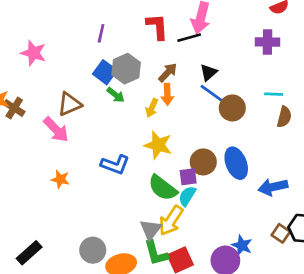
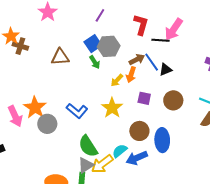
blue line: (212, 94) -> (152, 62), moved
brown cross: (14, 108) -> (20, 46), turned -35
pink arrow: (56, 130) -> (15, 116), moved
purple square: (188, 177) -> (144, 98), moved
orange star: (60, 179) -> (35, 107), size x1.6
blue arrow: (273, 187) -> (137, 158), moved, turned -30
green semicircle: (163, 188) -> (88, 146), moved
gray circle: (93, 250) -> (47, 124), moved

